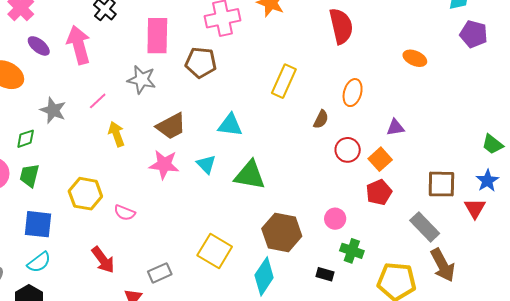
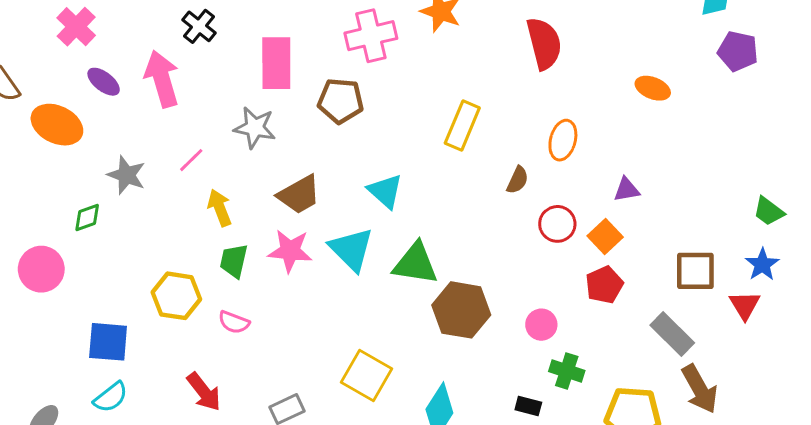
cyan triangle: (230, 125) -> (385, 191), turned 36
cyan triangle: (206, 164) -> (351, 249), size x1.6
green trapezoid: (29, 176) -> (234, 261), moved
brown hexagon: (282, 232) -> (461, 310), moved

